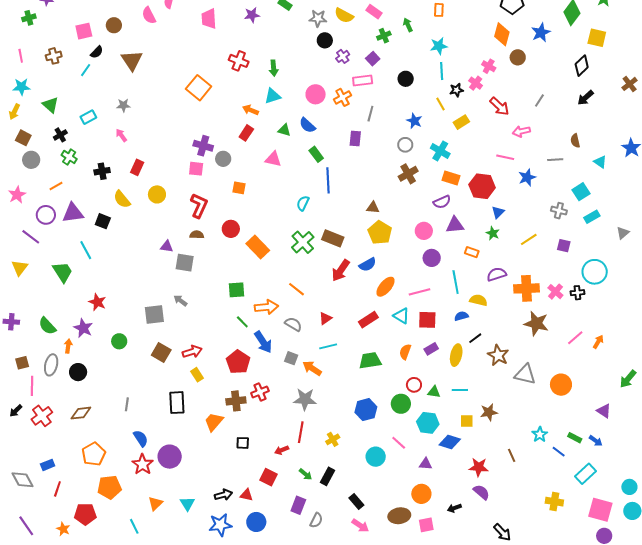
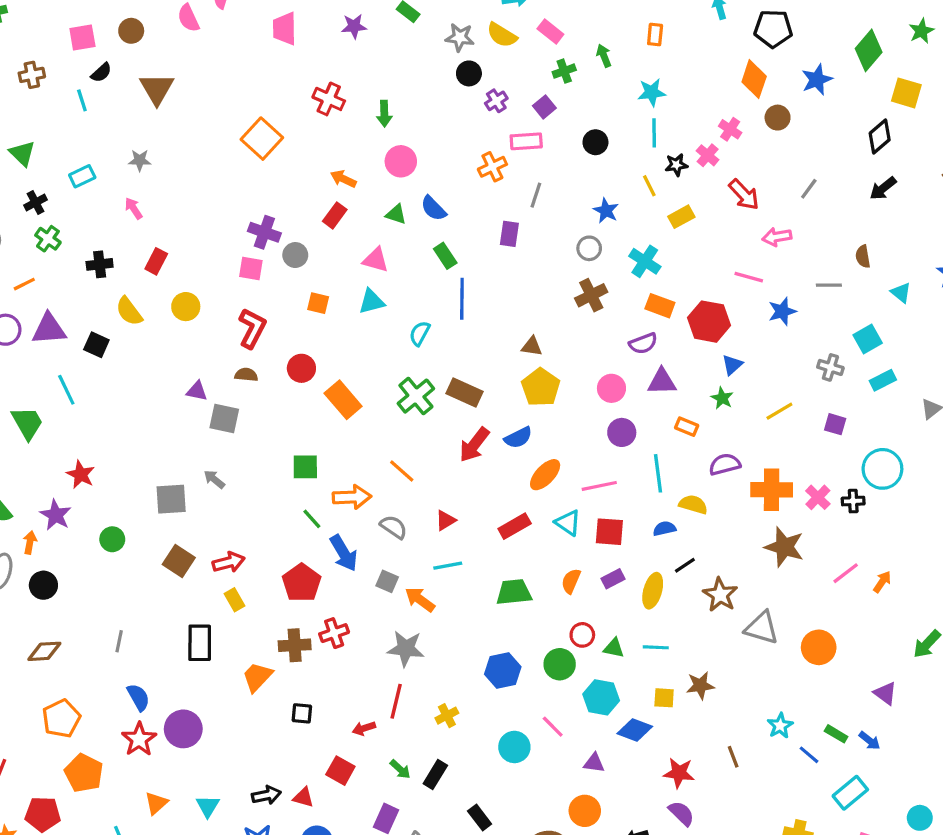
cyan line: (86, 70) -> (82, 100), turned -56
pink circle: (316, 94) -> (401, 161), moved
cyan triangle: (273, 96) -> (372, 301), moved
orange pentagon: (109, 487) -> (84, 773), turned 30

